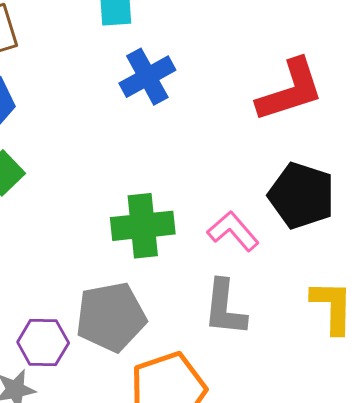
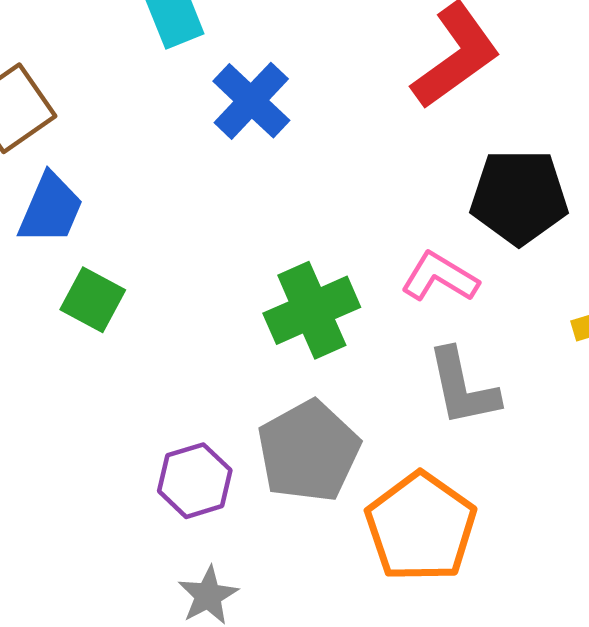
purple hexagon: (43, 343) -> (195, 481), moved

